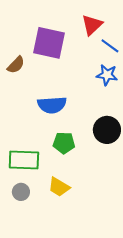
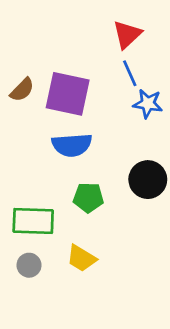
purple square: (49, 43) -> (68, 94), moved
blue line: (110, 46) -> (130, 73), moved, turned 30

